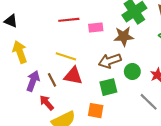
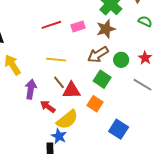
red triangle: (73, 76) -> (71, 90), moved
brown line: (52, 80) -> (59, 82), moved
green square: (108, 87) -> (102, 79), turned -30
orange square: (96, 111) -> (95, 104), turned 35

